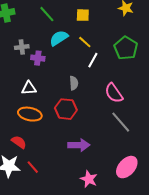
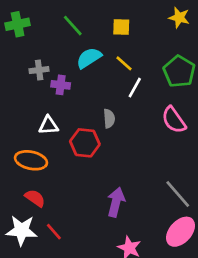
pink semicircle: (114, 93) -> (174, 120), moved
red hexagon: (66, 109) -> (85, 143), moved
orange ellipse: (30, 114) -> (31, 160), moved
gray line: (121, 122) -> (178, 194), moved
purple arrow: (79, 145) -> (116, 202), turned -75

